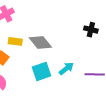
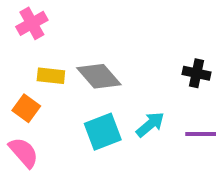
black cross: (91, 30) -> (197, 73), moved

